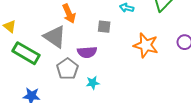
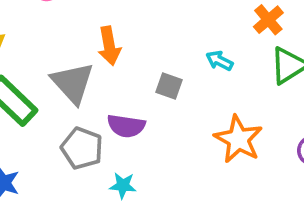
gray pentagon: (67, 69) -> (82, 148), turned -30

